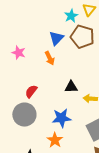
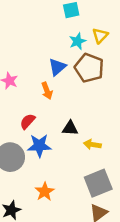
red semicircle: (31, 91) -> (28, 121), moved
blue star: (62, 118) -> (39, 146), moved

